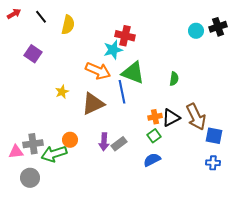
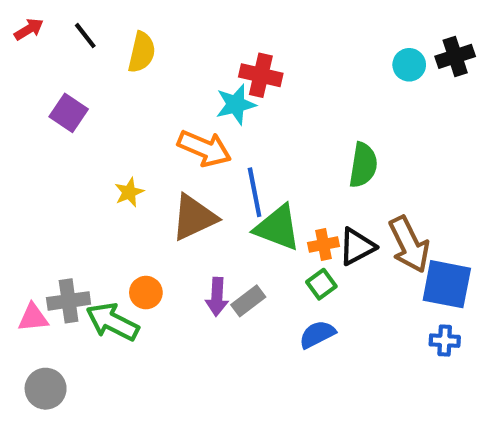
green triangle: (133, 73) -> (278, 228), moved
green semicircle: (174, 79) -> (363, 165), size x1.5
blue square: (214, 136) -> (447, 284), size x1.4
green arrow: (54, 154) -> (112, 322), turned 45
gray circle: (30, 178) -> (46, 389), moved

